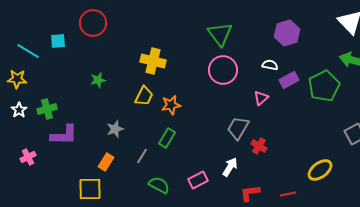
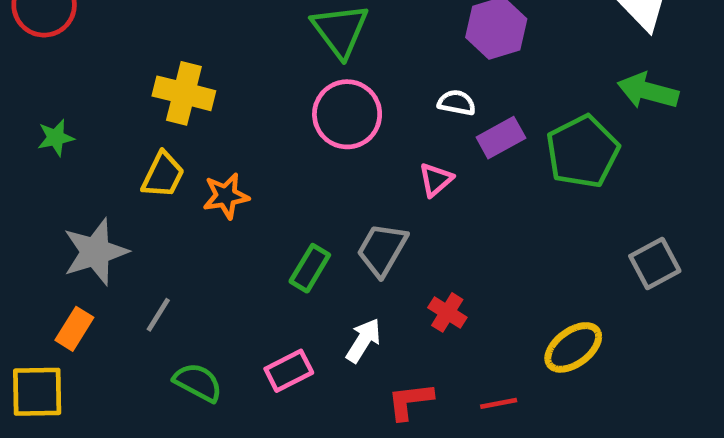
gray star: (115, 129) -> (95, 252), size x1.6
green rectangle: (167, 138) -> (310, 268), moved
red cross: (259, 146) -> (447, 312), moved

